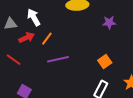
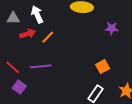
purple line: (58, 59) -> (41, 66), moved
red line: (14, 60) -> (13, 67), moved

